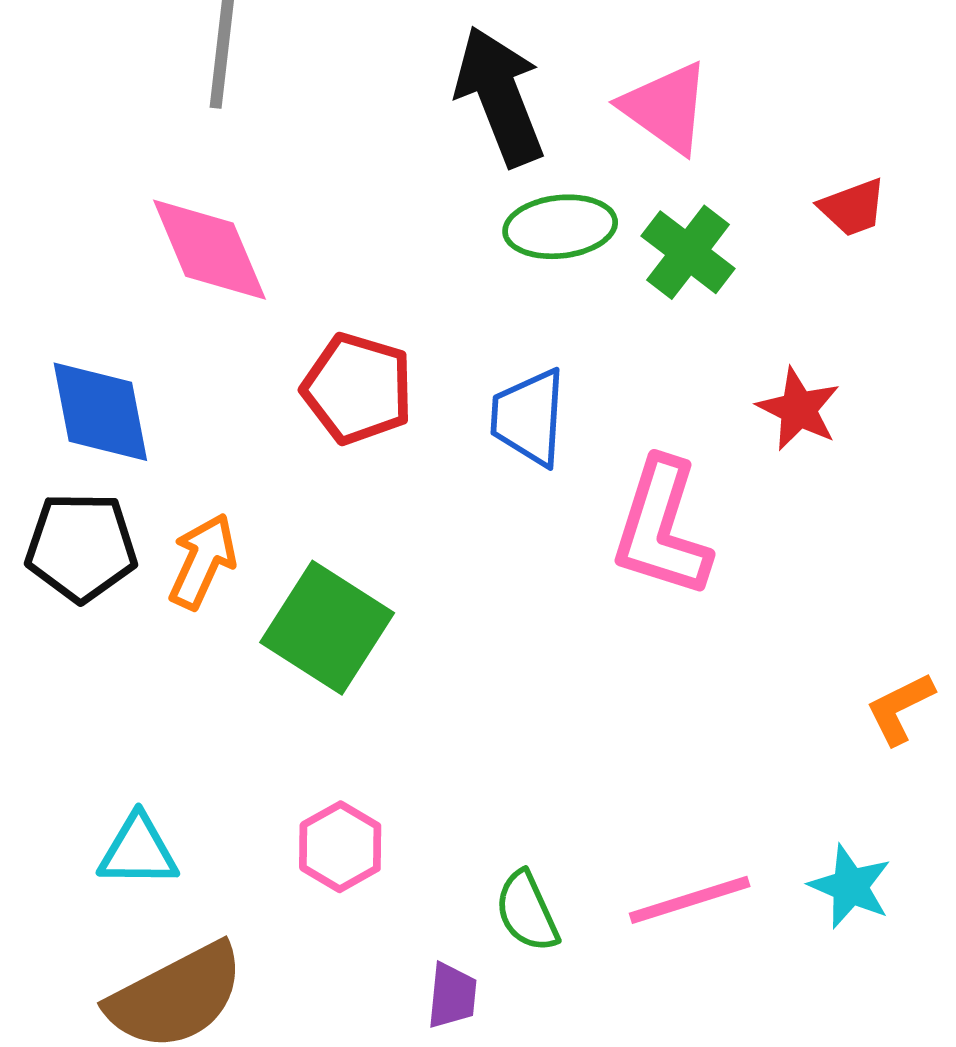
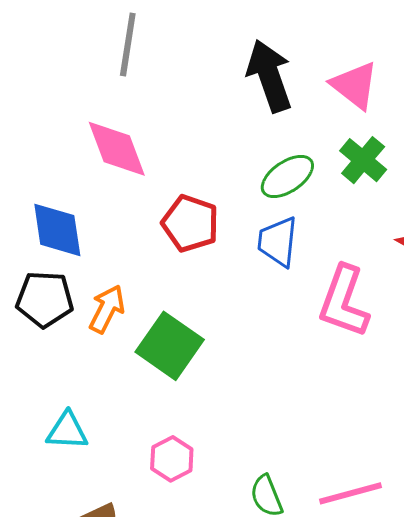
green ellipse: (560, 227) -> (287, 177), moved, turned -30
cyan triangle: (138, 851) -> (67, 431), moved

